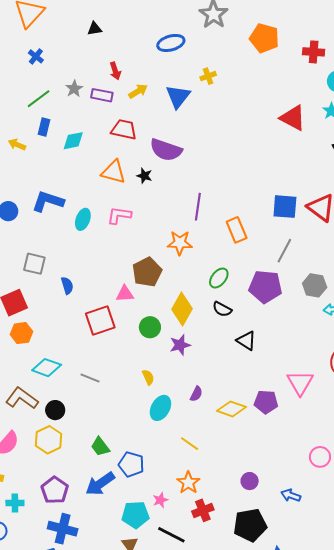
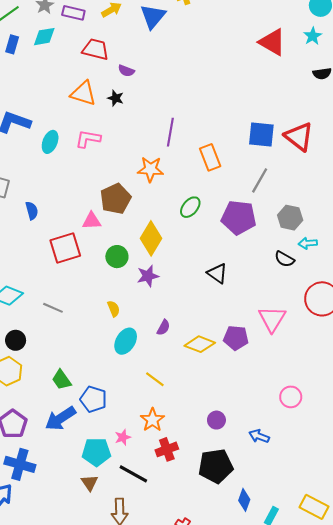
cyan diamond: (73, 141) -> (44, 37), moved
purple semicircle: (166, 150) -> (126, 71), moved, size x0.5
black semicircle: (222, 309) -> (284, 259), moved

